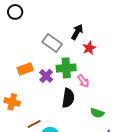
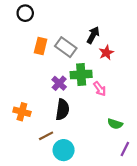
orange rectangle: (25, 69) -> (41, 46), moved, turned -56
black semicircle: (68, 98) -> (62, 110), moved

